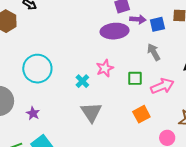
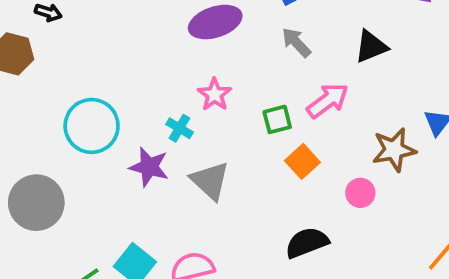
green square: (135, 78) -> (277, 119), moved
purple star: (33, 113) -> (149, 167), moved, size x1.5

